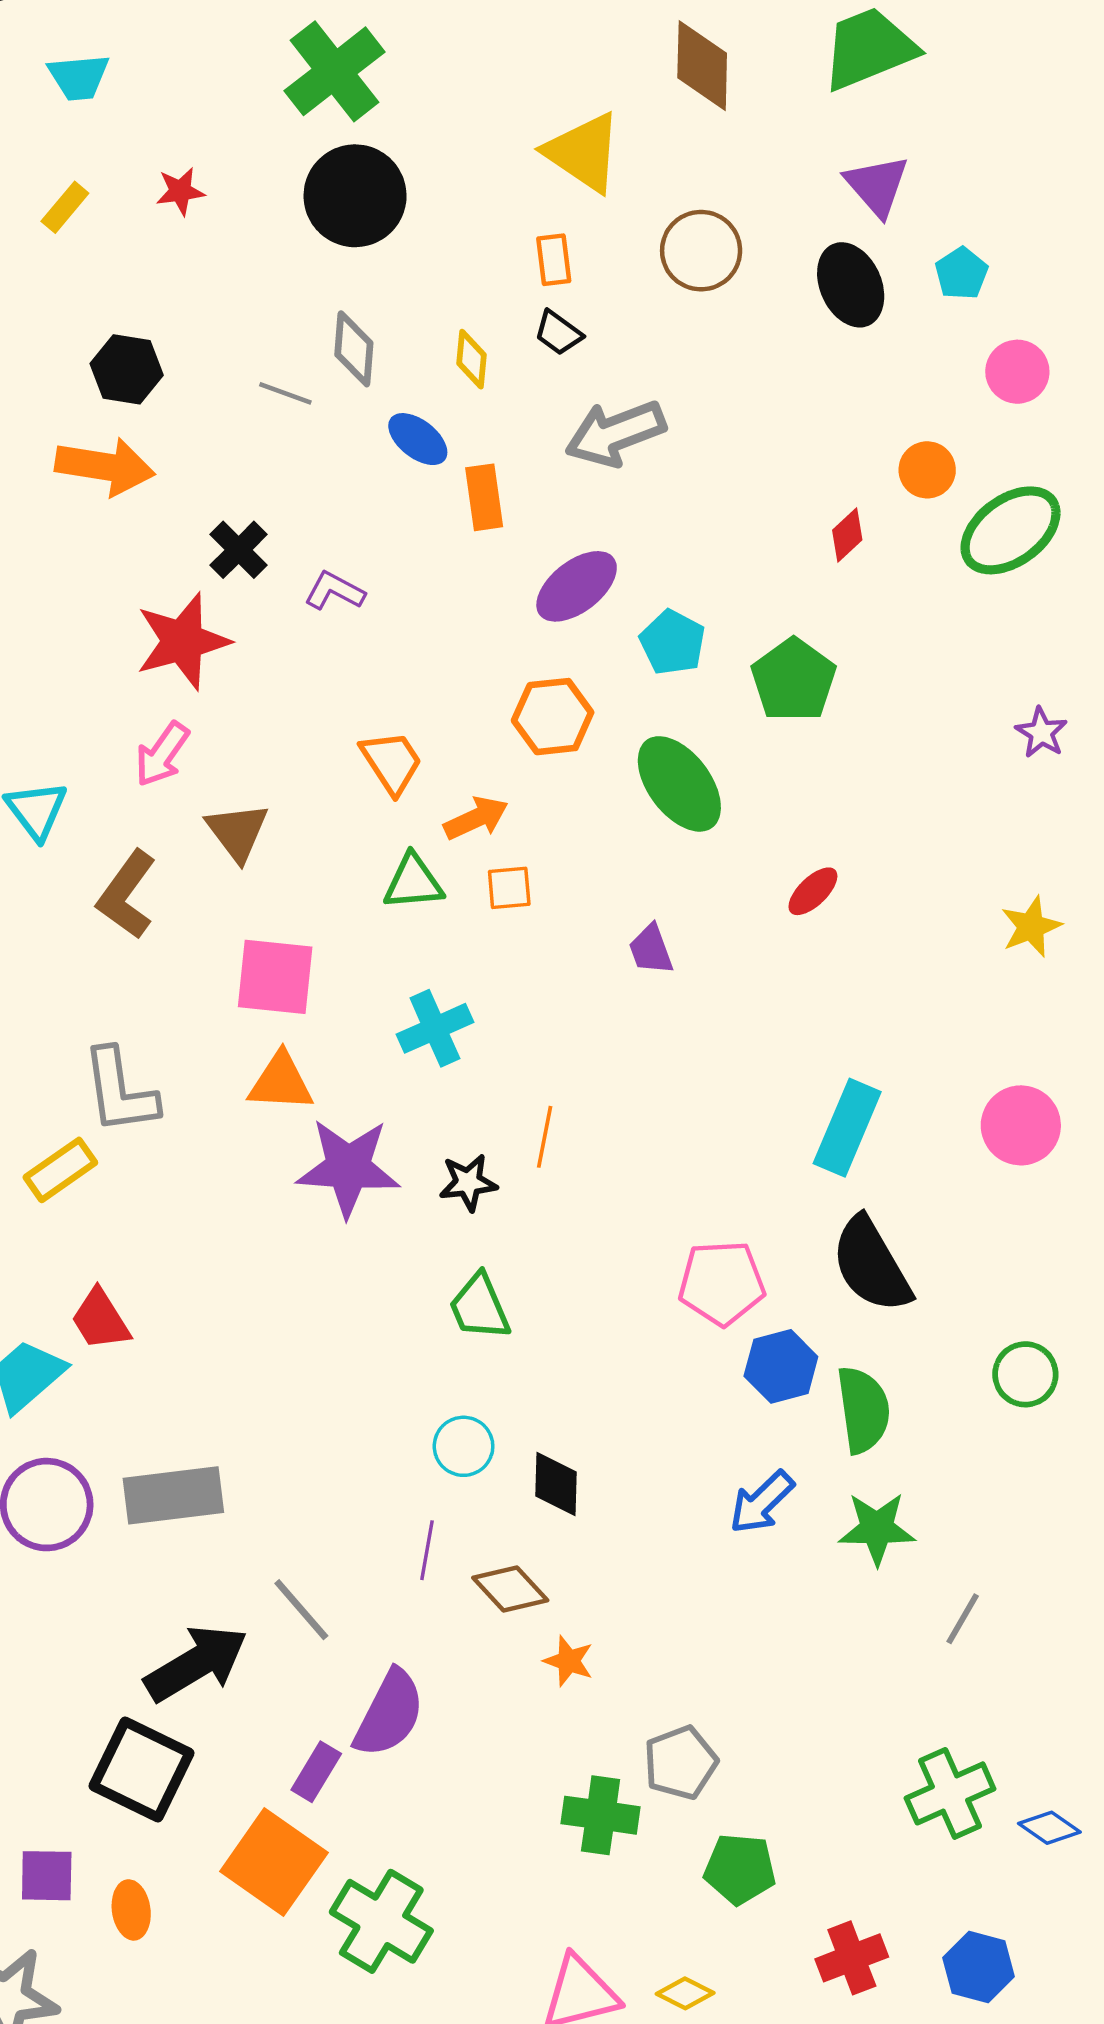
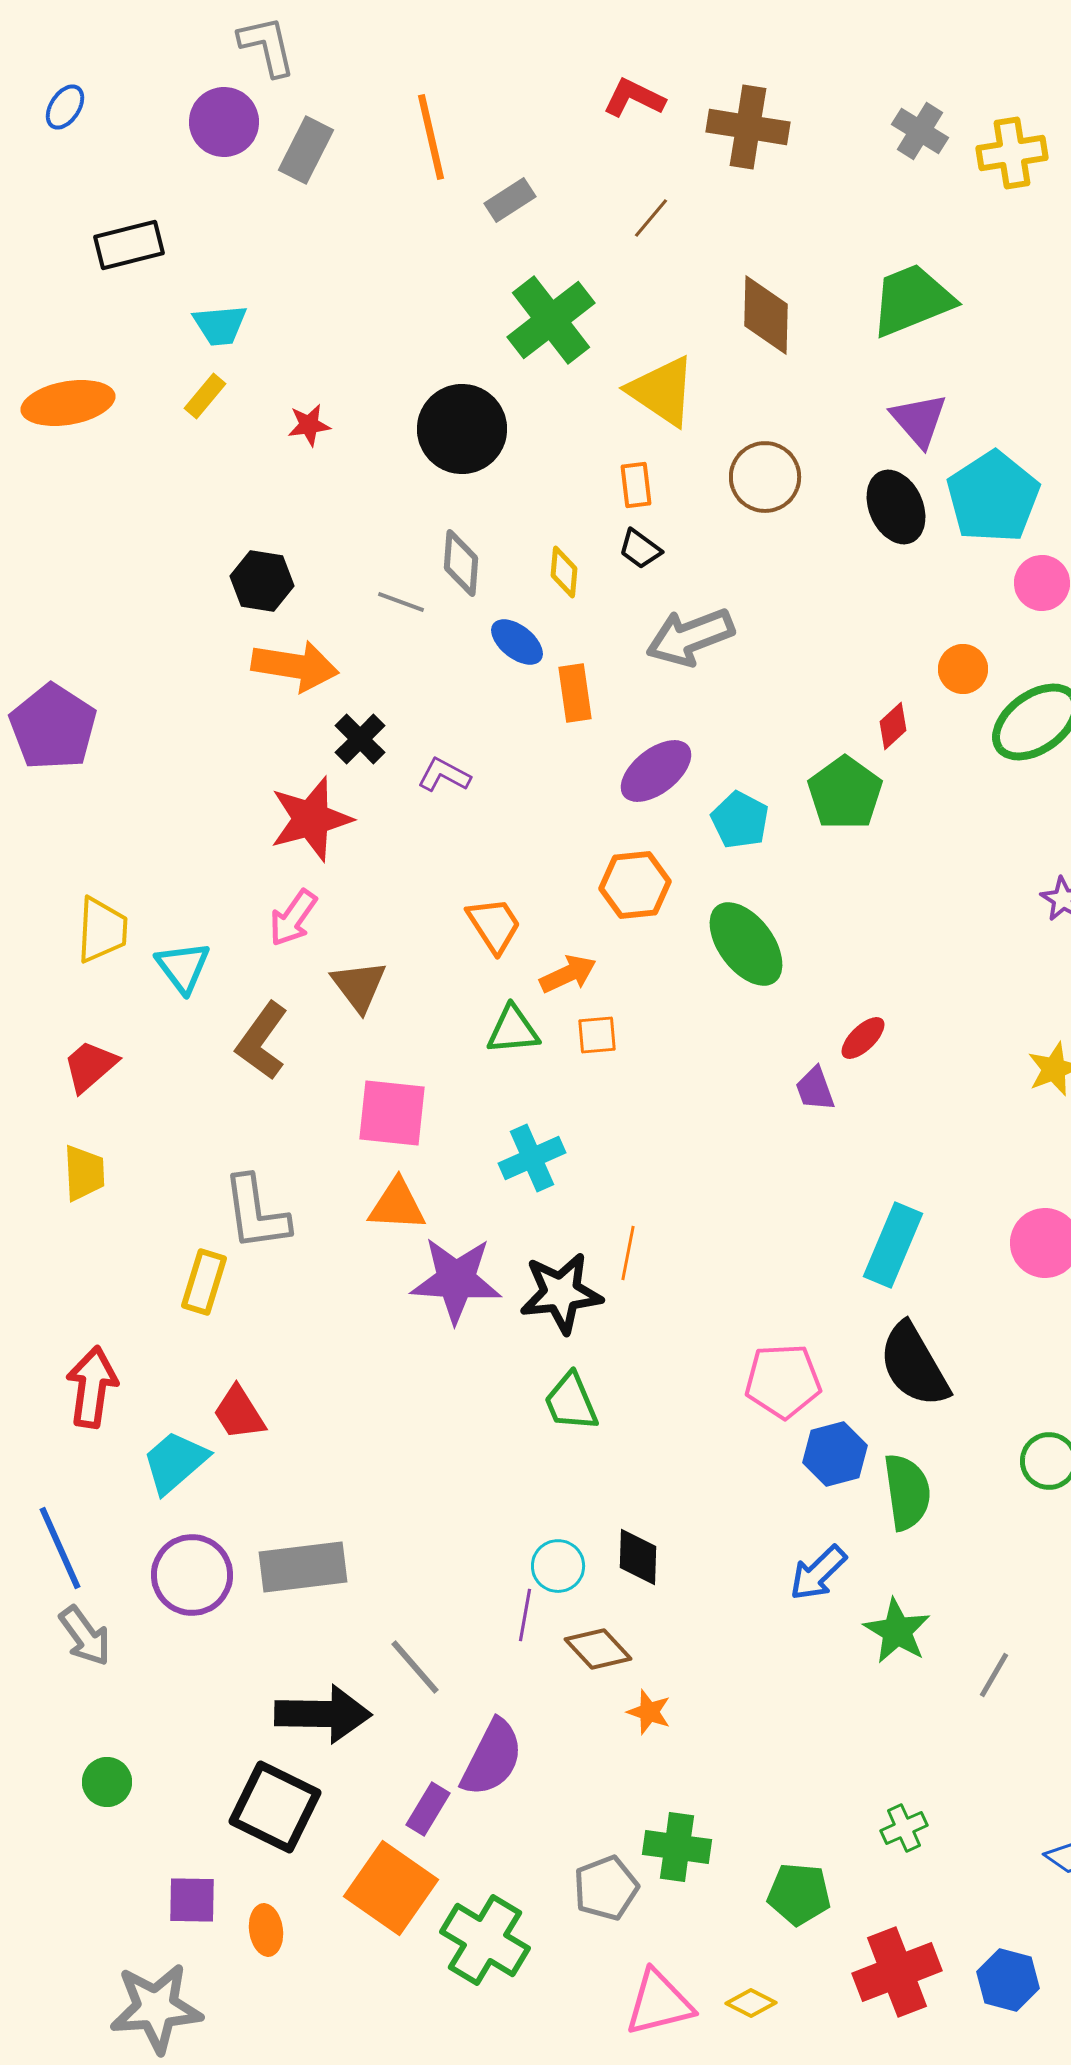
green cross: (334, 71) -> (551, 320), moved
yellow rectangle: (65, 207) -> (205, 396), moved
cyan pentagon: (961, 273) -> (993, 497), size x2.0
orange arrow: (105, 466) -> (295, 666), moved
green pentagon: (794, 680) -> (845, 793), moved
purple trapezoid: (651, 950) -> (815, 1089), moved
yellow rectangle: (60, 1170) -> (204, 1282), turned -38
black star: (468, 1182) -> (561, 1293), size x1.6
cyan circle: (464, 1446) -> (558, 1566), moved
green star: (877, 1529) -> (897, 1631), moved, turned 30
black arrow: (196, 1663) -> (323, 1714), turned 32
gray pentagon: (680, 1763) -> (606, 1888), moved
green cross: (950, 1793) -> (904, 1828), moved, size x0.6
red cross: (852, 1958) -> (897, 1972), size x1.4

